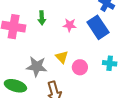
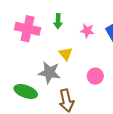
yellow triangle: (62, 57) -> (66, 54), moved

